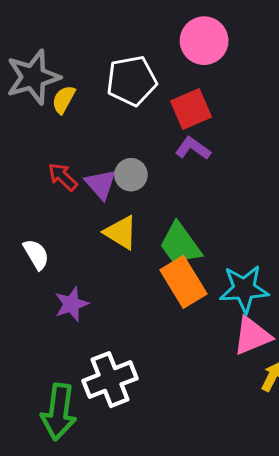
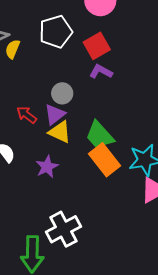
red arrow: (63, 177) -> (27, 115), moved
purple triangle: (101, 184) -> (55, 114), moved, turned 40
purple star: (71, 304) -> (47, 167), moved

